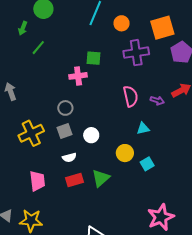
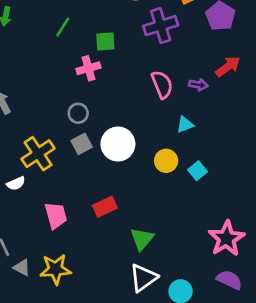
green line: (38, 48) -> (63, 27), moved
white circle: (91, 135) -> (118, 144), size x1.6
white semicircle: (69, 157) -> (16, 183), moved
green triangle: (101, 178) -> (142, 239), moved

